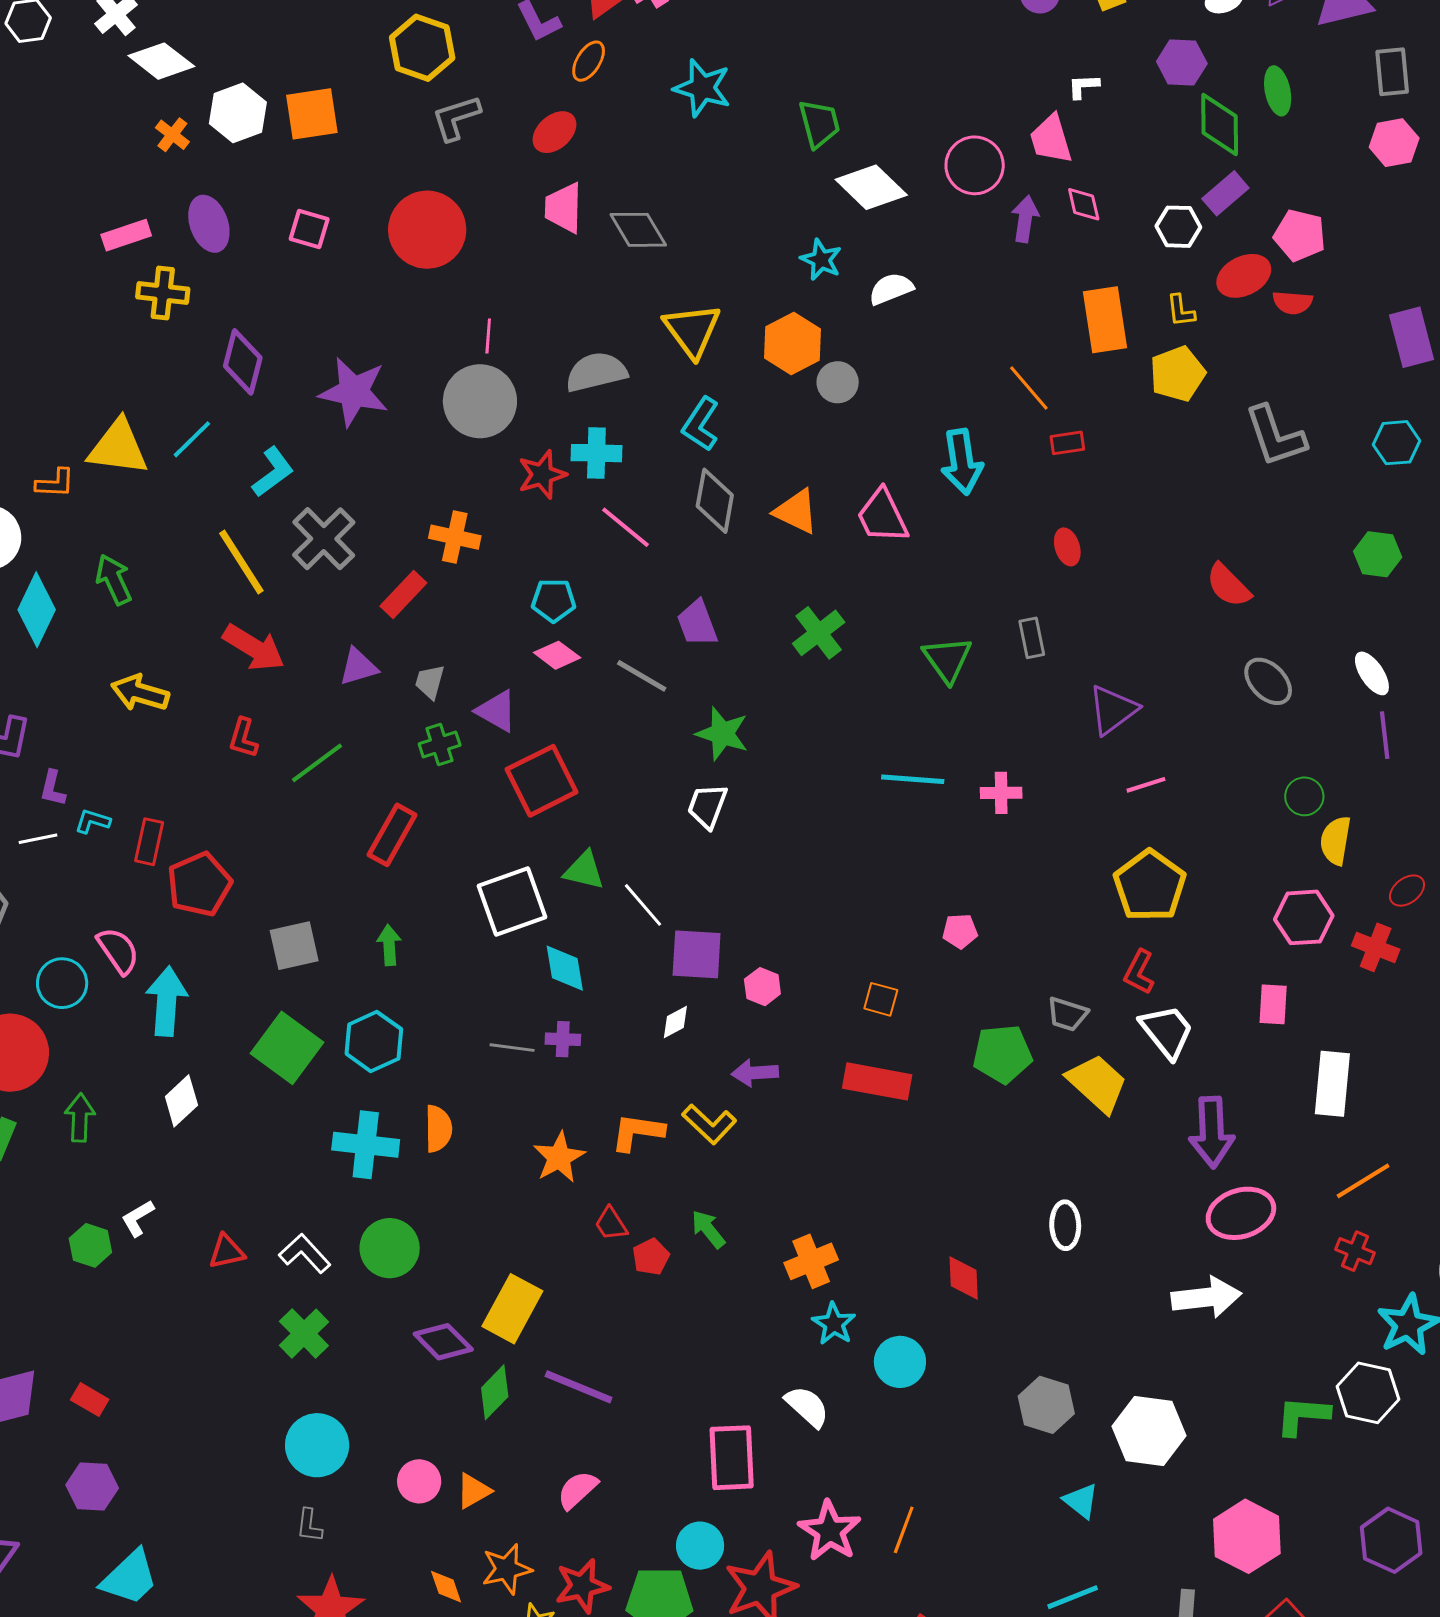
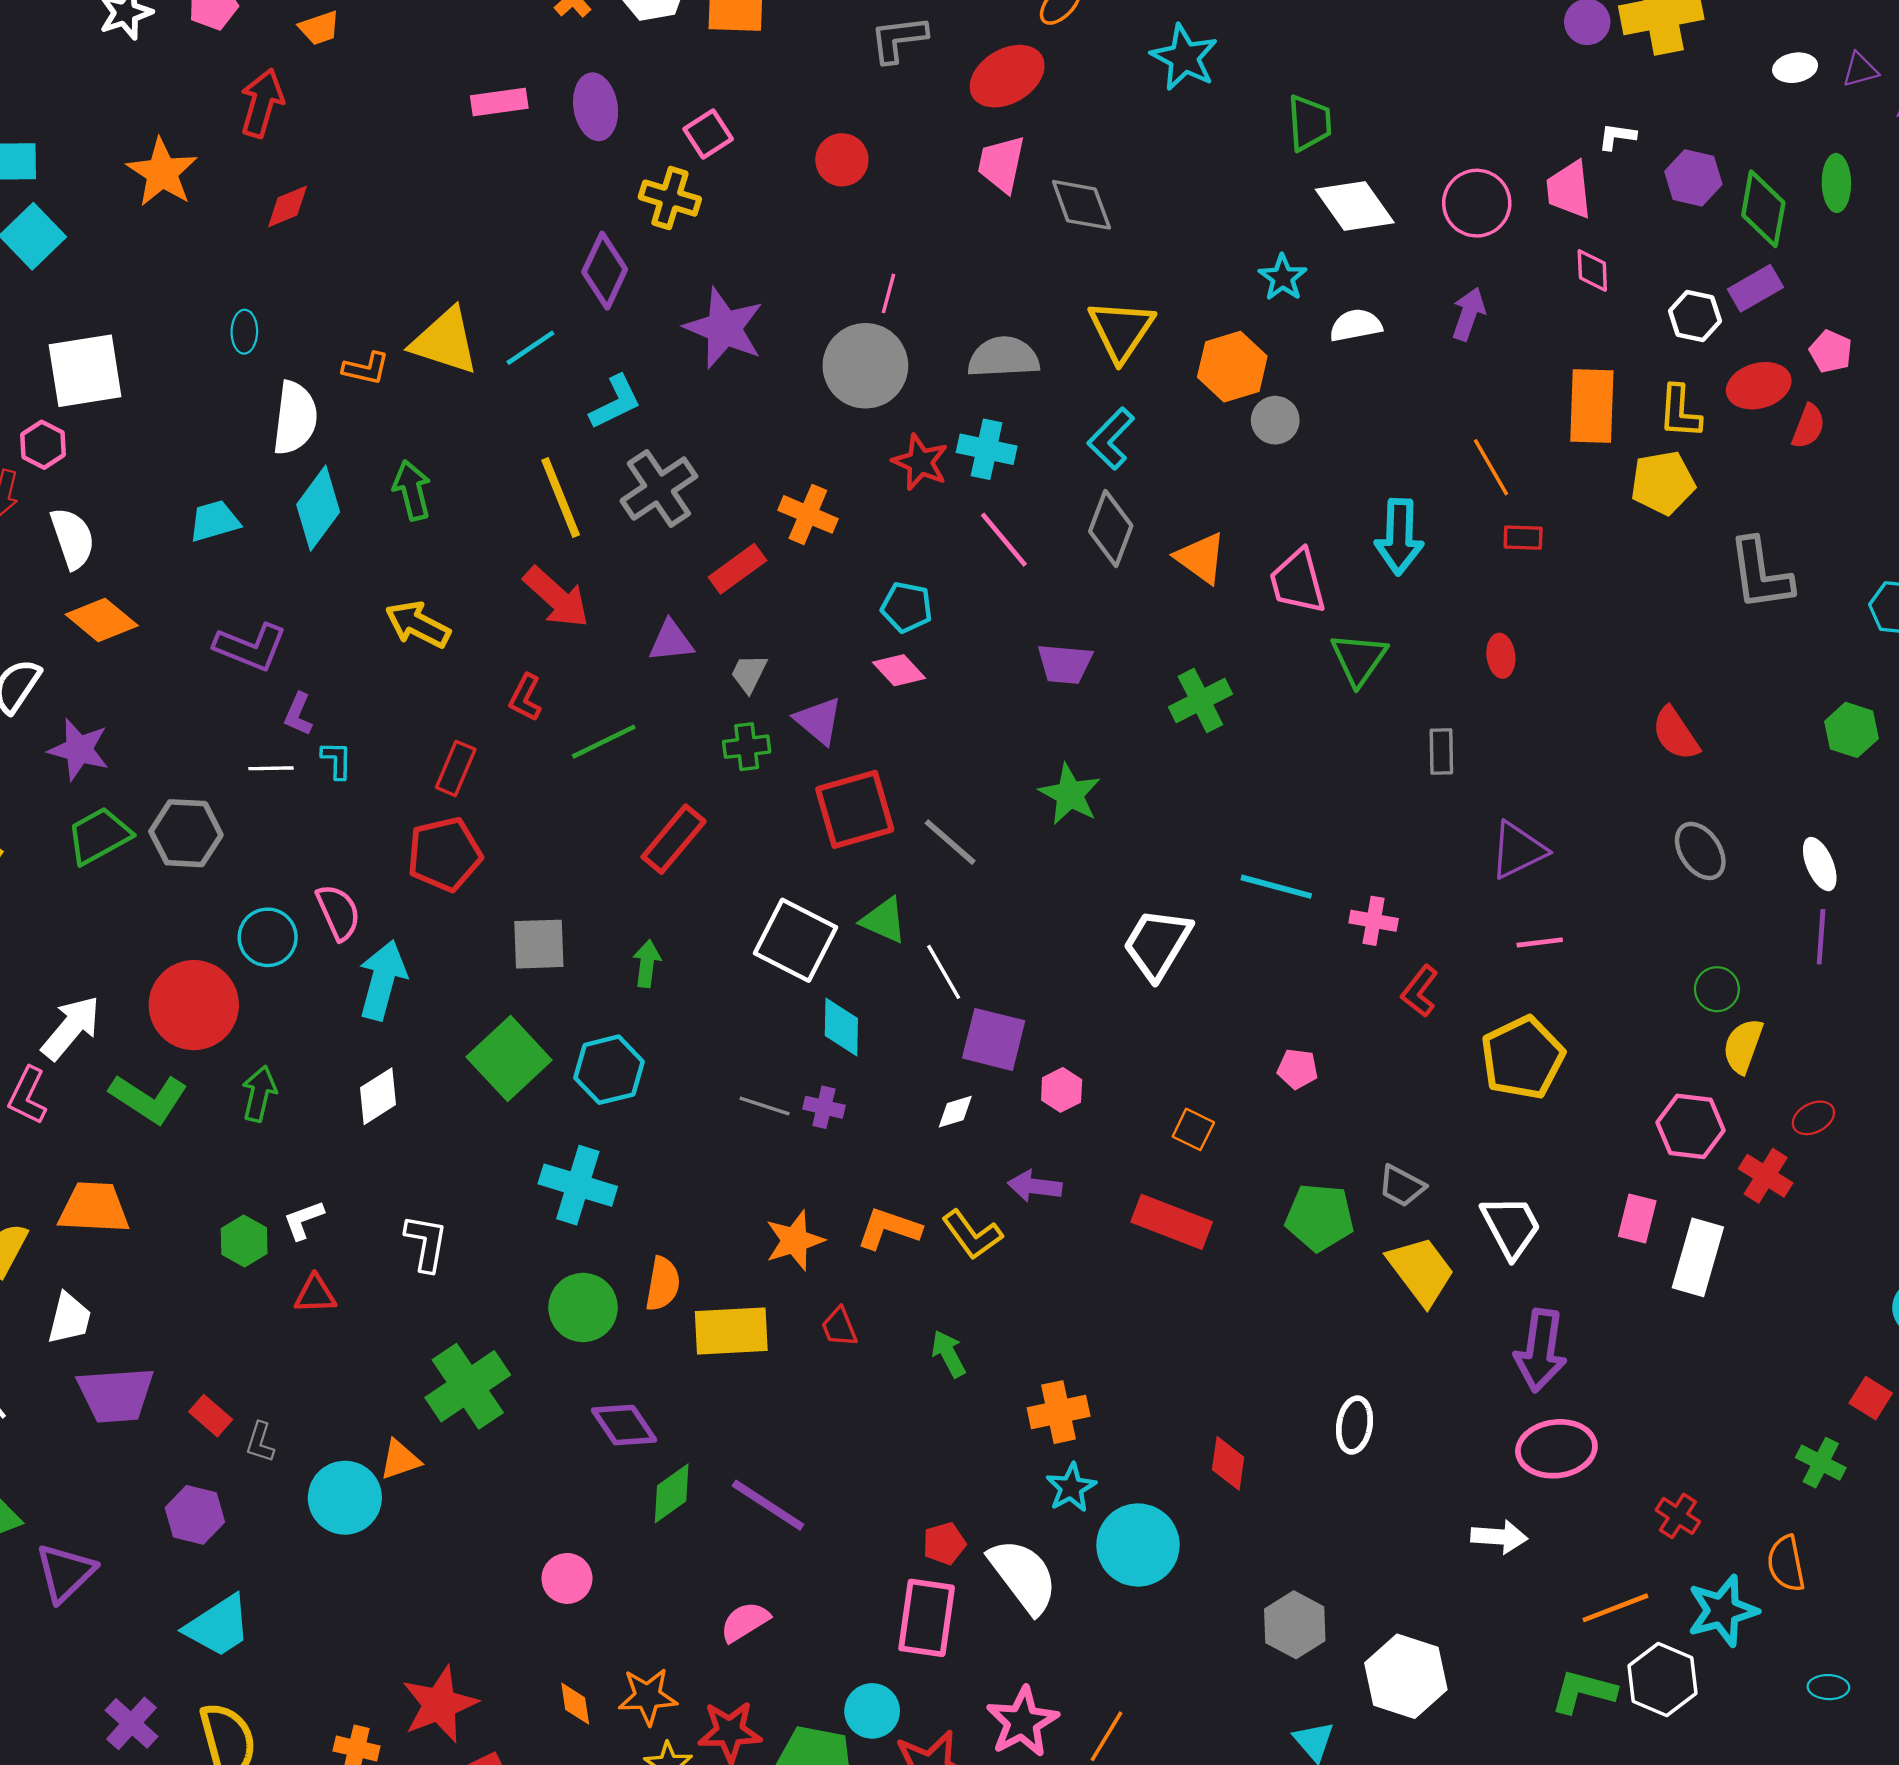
purple hexagon: (1182, 63) -> (1693, 178), moved
red ellipse: (554, 132) -> (1007, 76), size x1.4
purple arrow: (1025, 219) -> (1469, 314), moved
pink square: (309, 229) -> (708, 134), turned 30
red circle: (427, 230) -> (842, 160), size x0.6
pink pentagon: (1300, 235) -> (1831, 352), size x0.7
yellow cross: (163, 293) -> (670, 198), moved
red semicircle: (1293, 303) -> (1808, 426), turned -84
yellow L-shape: (1181, 311) -> (1680, 412), size x1.4
red star: (542, 475) -> (920, 462), turned 30
purple trapezoid: (697, 623) -> (1065, 664), turned -75
green triangle: (947, 659) -> (1359, 659), moved
gray line: (642, 676) -> (950, 842), moved
white trapezoid: (707, 806) -> (1157, 944), moved, size x1.4
cyan L-shape: (93, 821) -> (337, 760), turned 63
red rectangle: (149, 842) -> (456, 768), moved
white square: (512, 902) -> (795, 940), turned 36
red L-shape: (1139, 972) -> (1420, 991), moved
white rectangle: (1332, 1084) -> (1698, 1257), moved
orange semicircle: (438, 1129) -> (663, 1284), moved
orange line: (1363, 1181) -> (1615, 1608), moved
red triangle: (227, 1252) -> (315, 1294), moved
white L-shape: (305, 1253) -> (426, 1243), moved, turned 42
red pentagon: (651, 1257) -> (944, 1544), moved
white arrow: (1206, 1297) -> (1499, 1537), size x0.7
yellow rectangle: (512, 1309) -> (731, 1331), moved, turned 48
green cross: (304, 1334) -> (468, 1386), size x1.4
cyan circle: (900, 1362) -> (1138, 1545), size x1.4
white semicircle: (807, 1407) -> (1023, 1576), size x1.5
cyan circle: (317, 1445) -> (345, 1498), moved
orange triangle: (473, 1491) -> (400, 1460), moved
gray L-shape: (309, 1525) -> (260, 1442), moved

